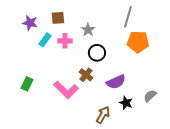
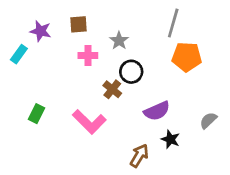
cyan rectangle: (45, 40) -> (19, 54), moved
brown cross: (86, 75) -> (112, 89), moved
gray semicircle: (150, 96) -> (208, 120), moved

